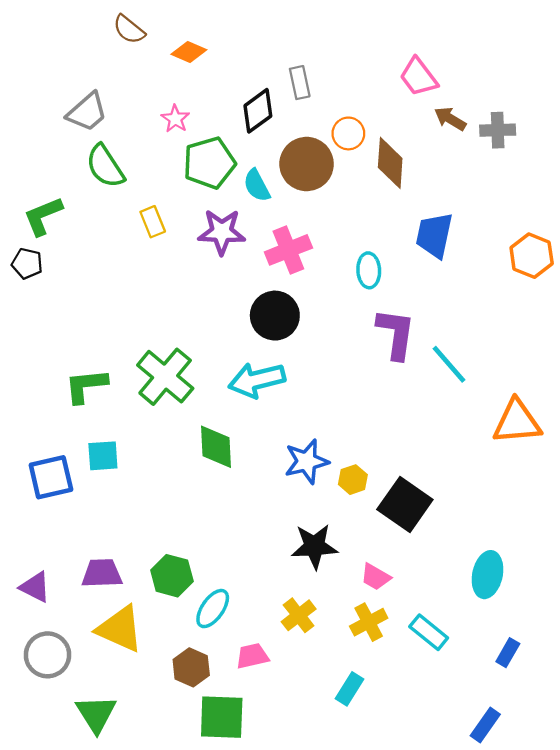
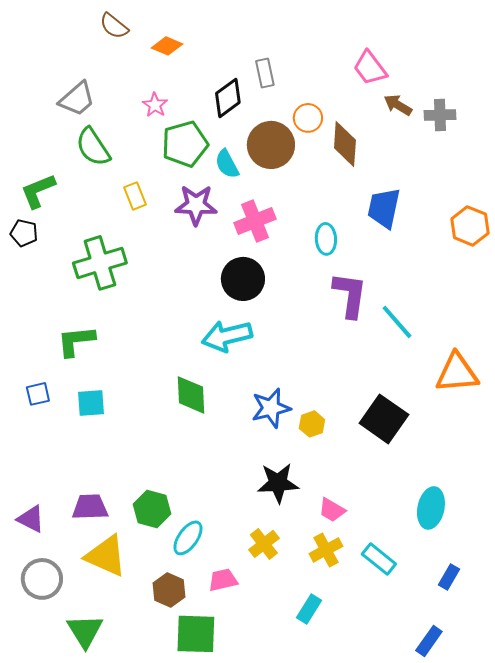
green cross: (165, 377) -> (100, 263), moved, turned 33
blue square: (51, 477) -> (38, 394), moved, size x0.6
black square: (405, 504) -> (384, 419), moved

